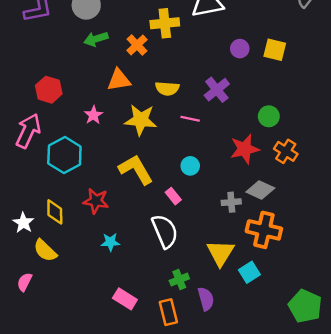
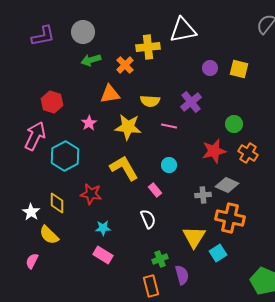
white semicircle: (165, 231) -> (148, 219), size x0.7
pink rectangle: (125, 299) -> (103, 255), moved

